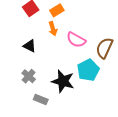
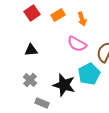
orange arrow: (53, 29) -> (82, 19), moved
black triangle: (30, 46) -> (31, 50), turned -32

